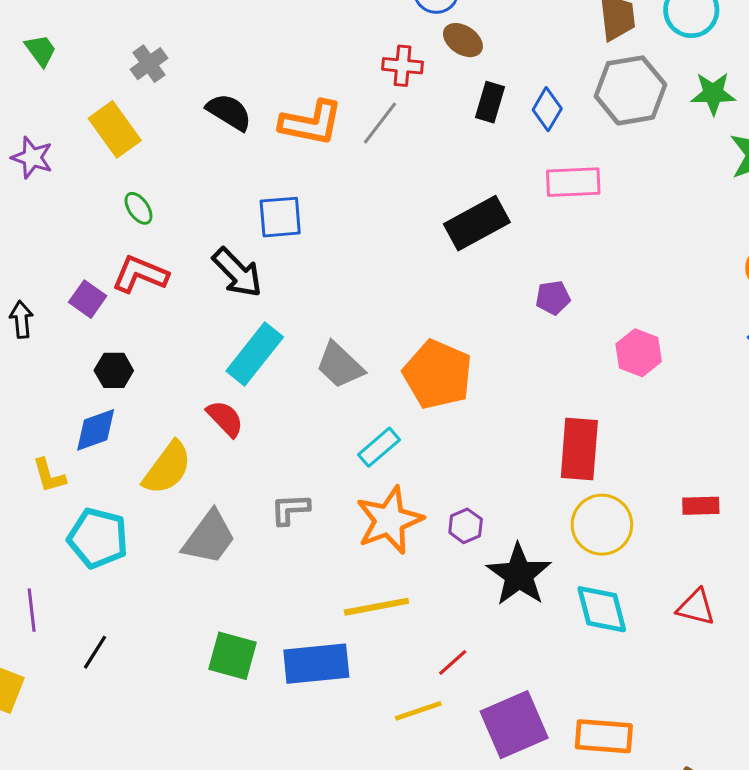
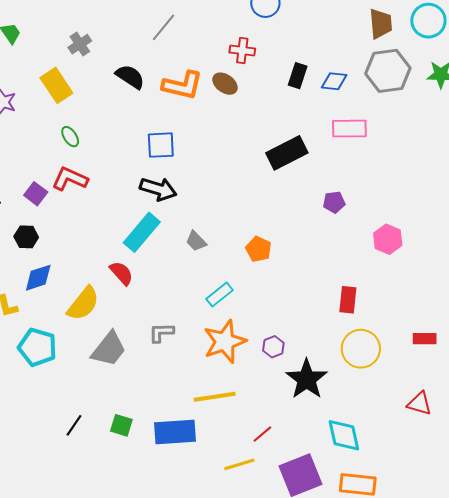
brown ellipse: (463, 40) -> (225, 84), moved
blue diamond: (547, 109) -> (334, 81), turned 64
gray line: (380, 123) -> (164, 27), moved
black arrow: (237, 272) -> (158, 189), moved, turned -30
gray trapezoid: (340, 365) -> (196, 241), size x0.7
black hexagon: (114, 370) -> (26, 237), moved
orange pentagon: (438, 374) -> (259, 249), size x0.6
red rectangle: (579, 449) -> (348, 300), size x0.7
cyan diamond: (602, 609) -> (344, 435), moved
black line: (95, 652) -> (74, 425), moved
green square: (232, 656) -> (121, 425), size x0.7

